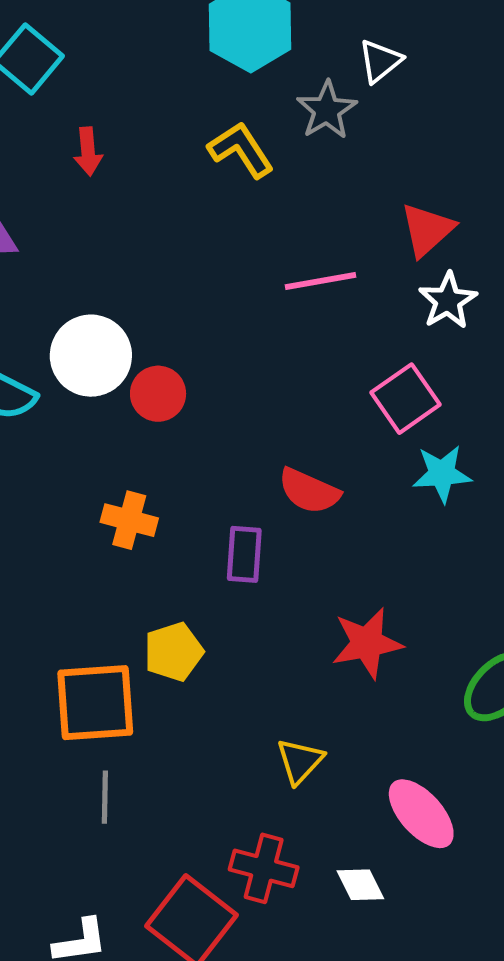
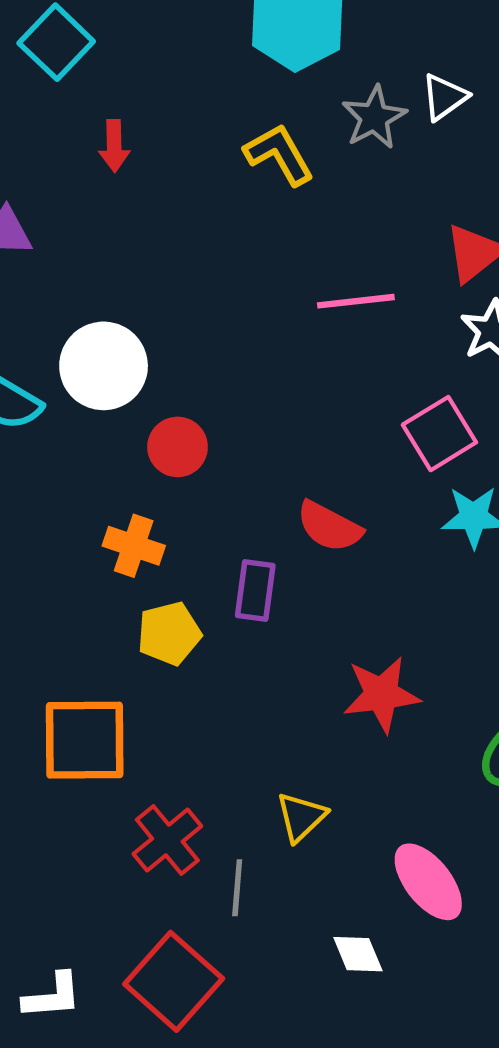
white triangle: (380, 61) -> (444, 97), moved
red circle: (158, 394) -> (178, 447), moved
yellow pentagon: (174, 652) -> (169, 633), moved
gray line: (105, 797) -> (237, 888), moved
red cross: (264, 868) -> (167, 840), moved, turned 32

